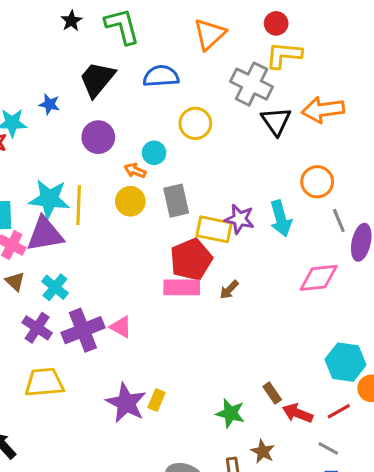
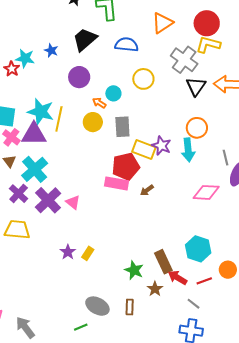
red circle: (276, 23) -> (207, 23), size x1.6
orange circle: (317, 182) -> (197, 128), moved
cyan cross: (55, 287) -> (35, 169), size x1.5
purple cross: (83, 330) -> (48, 200), turned -32
cyan hexagon: (346, 362) -> (198, 249), moved
brown rectangle: (272, 393) -> (163, 262), size x1.6
purple star: (126, 403) -> (68, 252), size x0.6
brown star: (263, 451) -> (155, 289), moved

